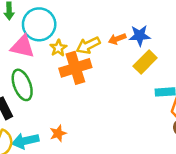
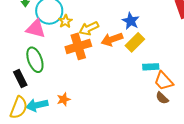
blue star: (140, 36) -> (131, 21), turned 30
orange arrow: (117, 39) -> (112, 39), moved, size x1.5
yellow star: (58, 48) -> (65, 21), moved

